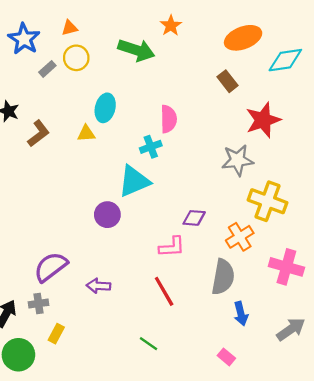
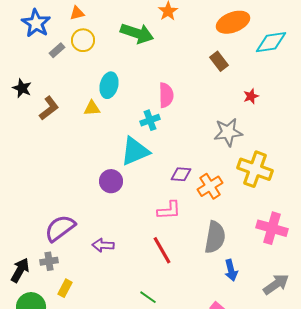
red star: (263, 120) -> (251, 96), size x0.5
purple diamond: (194, 218) -> (181, 174), moved
orange cross: (240, 237) -> (210, 186), moved

